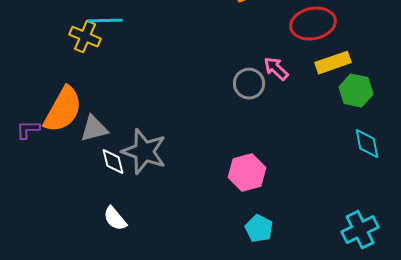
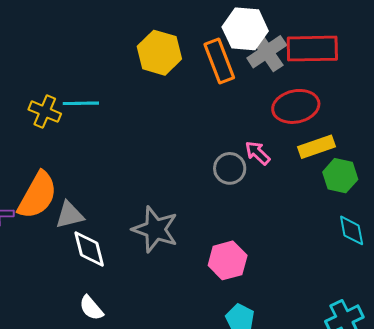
yellow cross: (85, 37) -> (45, 112), moved
gray star: (144, 152) -> (155, 229), moved
white diamond: (113, 162) -> (89, 249), size x1.4

